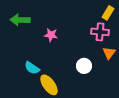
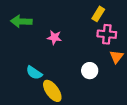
yellow rectangle: (108, 13) -> (98, 14), moved

